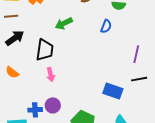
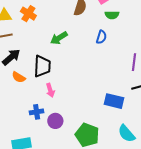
orange semicircle: (12, 72) -> (19, 77), moved
blue cross: (35, 110) -> (37, 112), moved

